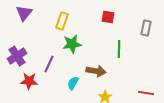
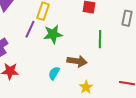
purple line: (49, 64) -> (30, 29), moved

